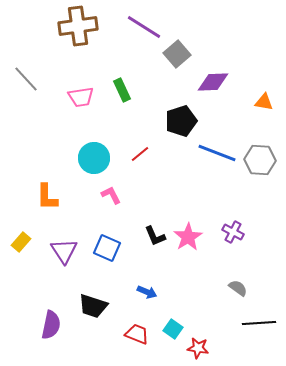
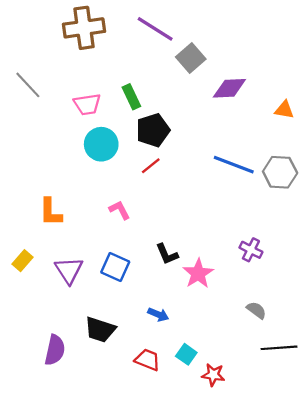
black pentagon: (181, 121) -> (153, 130), moved
cyan circle: (94, 158) -> (101, 144), moved
pink star: (188, 237) -> (198, 274), moved

